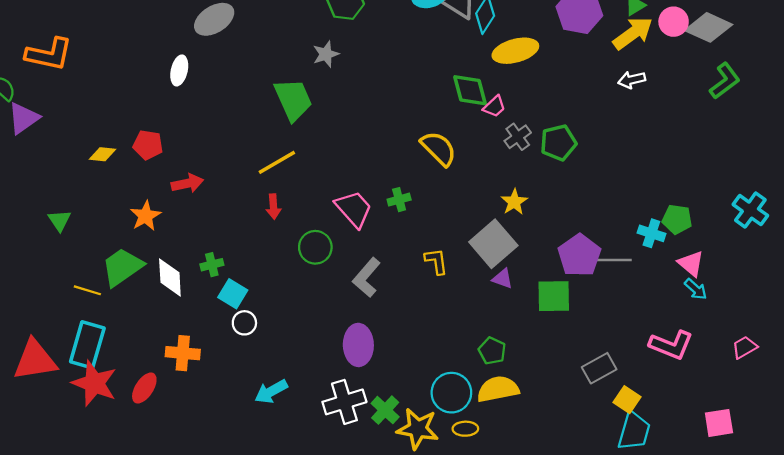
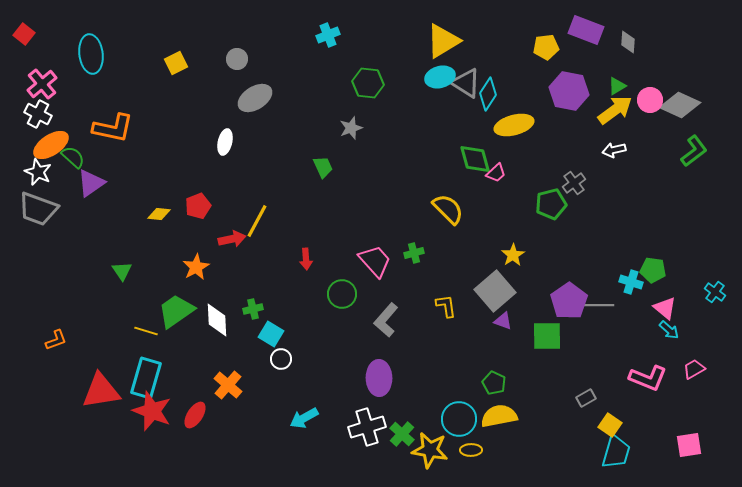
green trapezoid: (293, 100) -> (323, 167), size x0.6
gray cross: (518, 137) -> (574, 183), moved
red pentagon: (148, 145) -> (198, 206), turned -30
yellow line: (277, 162) -> (257, 221), moved, turned -32
cyan cross: (750, 210) -> (715, 292), moved, size x0.7
pink trapezoid: (745, 347) -> (694, 369), moved
orange cross: (183, 353) -> (228, 385), turned 36
gray rectangle: (599, 368) -> (586, 398), size x0.7

